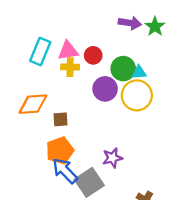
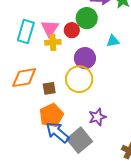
pink triangle: (68, 51) -> (50, 28), turned -42
green circle: (123, 69) -> (87, 18), moved
yellow circle: (137, 95) -> (79, 79), moved

